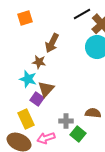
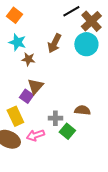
orange square: (25, 18) -> (14, 15), turned -35
brown arrow: (52, 43) -> (54, 43), moved
cyan star: (28, 79) -> (17, 42), moved

